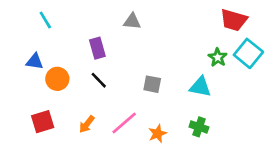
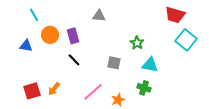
green star: (218, 57) -> (137, 43), moved
orange circle: (57, 79) -> (50, 35), moved
orange arrow: (87, 124) -> (54, 89), moved
green cross: (199, 127) -> (144, 88), moved

